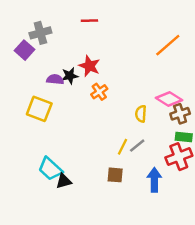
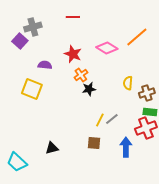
black star: (70, 76) -> (89, 89), moved
pink diamond: (169, 99) -> (107, 48), moved
yellow semicircle: (141, 114) -> (128, 83), moved
cyan trapezoid: (50, 169) -> (17, 162), moved

